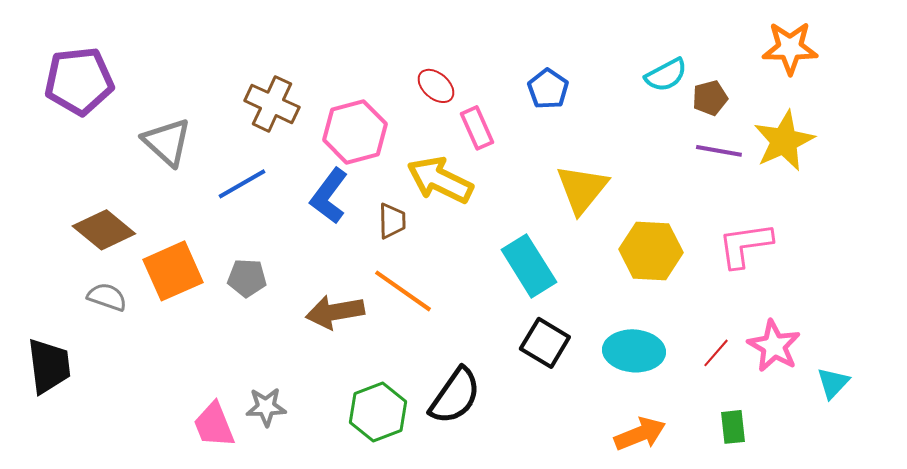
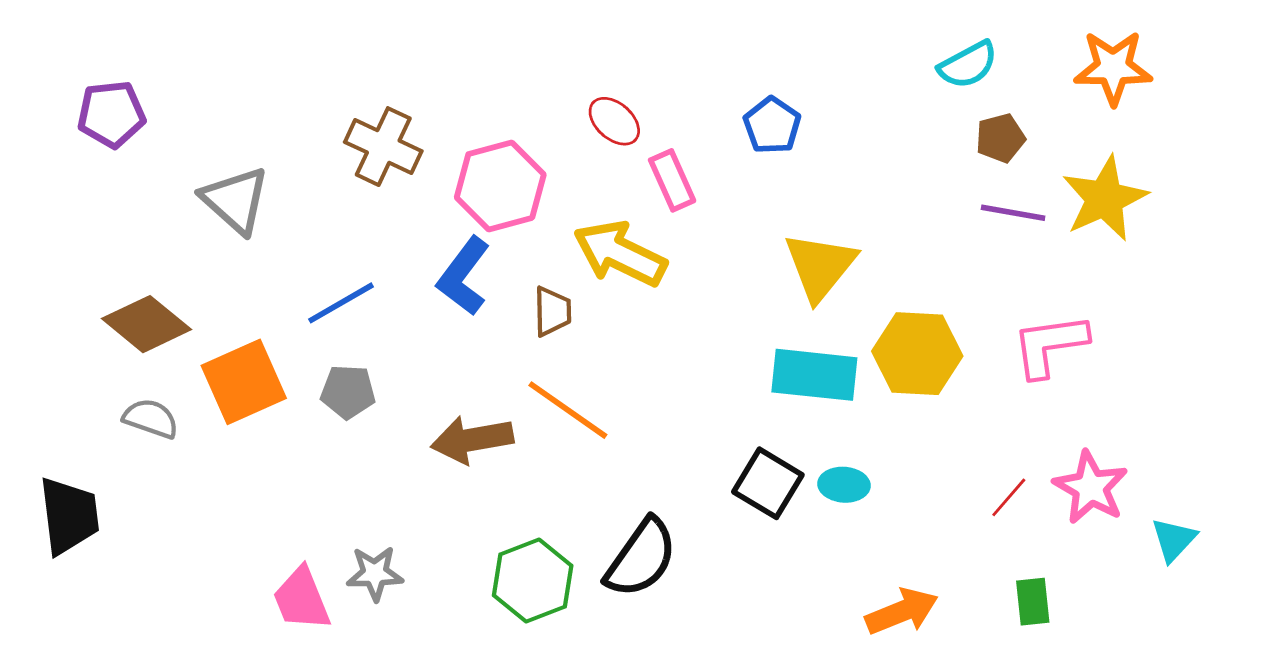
cyan semicircle: (666, 75) -> (968, 65), moved
purple pentagon: (79, 81) -> (111, 114), size x0.7
blue line: (242, 184) -> (341, 303), moved
cyan rectangle: (529, 266) -> (814, 375), moved, turned -52
cyan ellipse: (634, 351) -> (844, 485), moved, size x0.6

